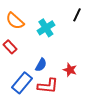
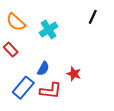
black line: (77, 15) -> (93, 17), moved

